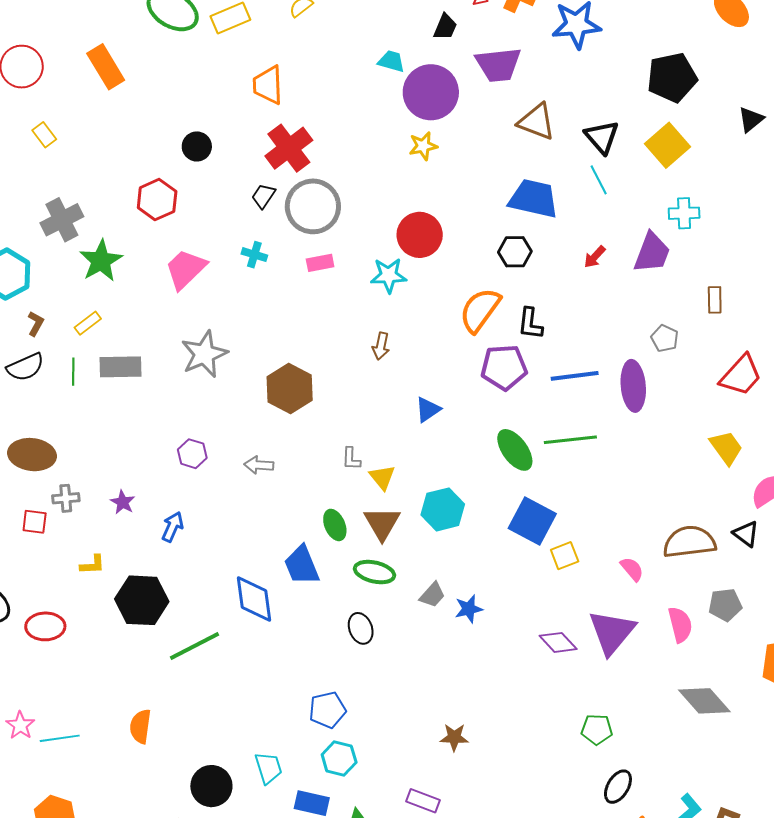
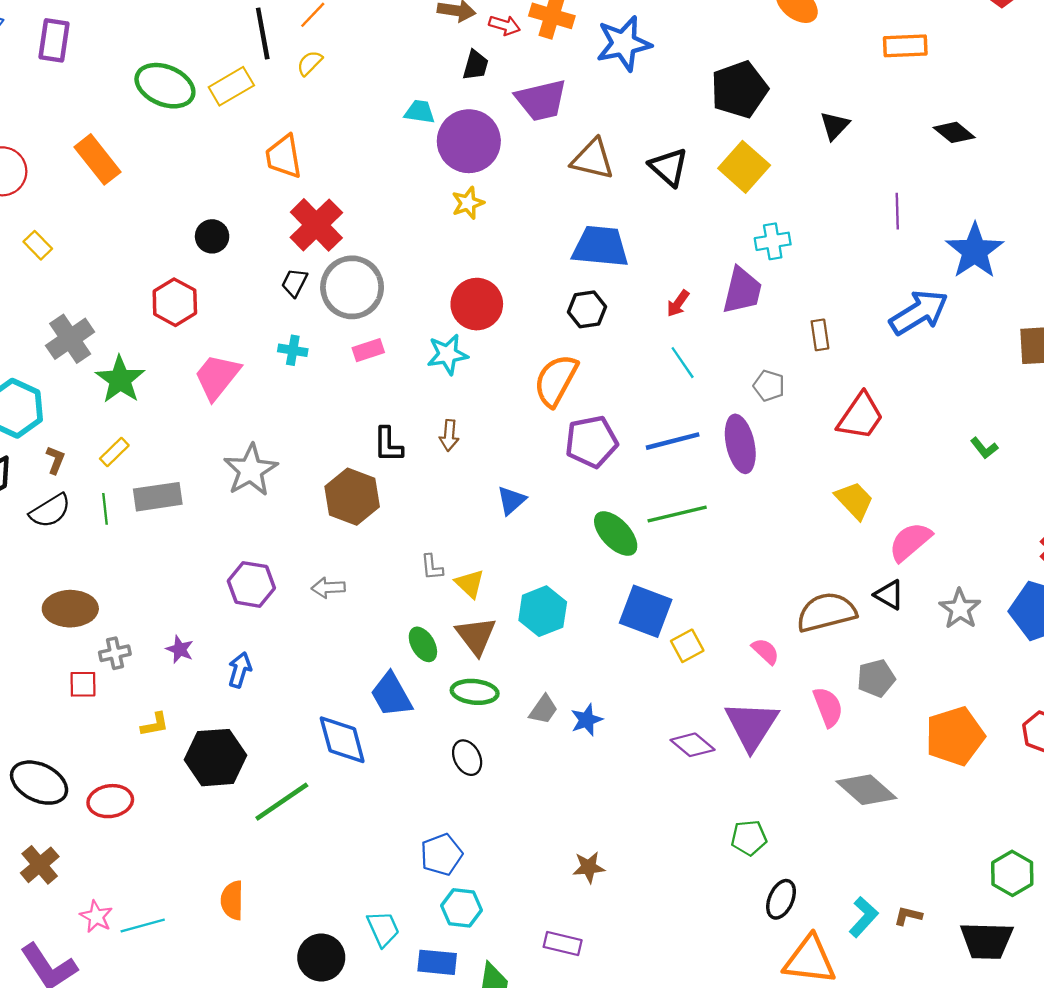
cyan line: (599, 180) -> (683, 363), moved
black L-shape: (530, 324) -> (388, 445), moved
purple hexagon: (192, 454) -> (251, 584), size x1.4

